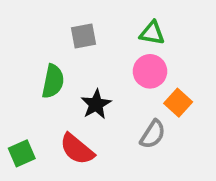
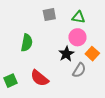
gray square: (83, 36) -> (49, 15), moved
black star: (96, 104) -> (66, 54), moved

